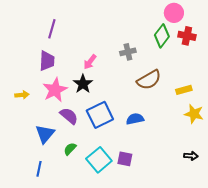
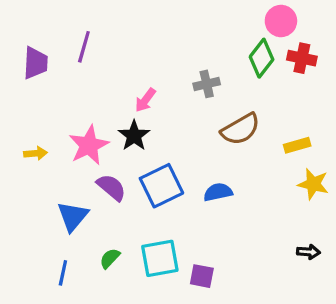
purple trapezoid: (47, 61) -> (36, 63), moved
green semicircle: (70, 149) -> (110, 258), moved
purple square: (125, 159) -> (202, 276), moved
cyan square: (99, 160) -> (160, 258), turned 30

